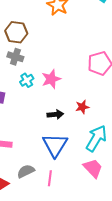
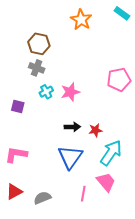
red star: (82, 107) -> (95, 130), moved
gray semicircle: (26, 171) -> (42, 198), moved
pink line: (50, 178) -> (83, 194), moved

